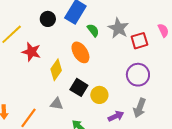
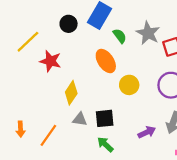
yellow diamond: (56, 70) -> (71, 93), moved
black square: (79, 87) -> (105, 118), moved, turned -36
yellow circle: (99, 95) -> (129, 85), moved

